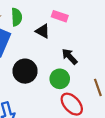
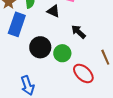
green circle: (60, 79) -> (62, 53), moved

